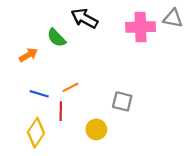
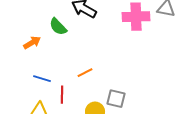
orange line: (70, 87) -> (85, 73), moved
gray square: (122, 101) -> (116, 99), moved

